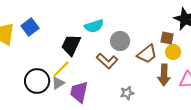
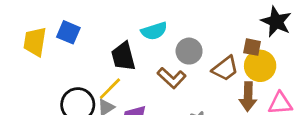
blue square: (30, 27) -> (68, 32), turned -30
black trapezoid: (71, 45) -> (123, 56), turned -40
yellow circle: (173, 52) -> (260, 66), size x1.5

